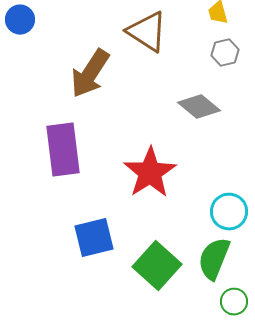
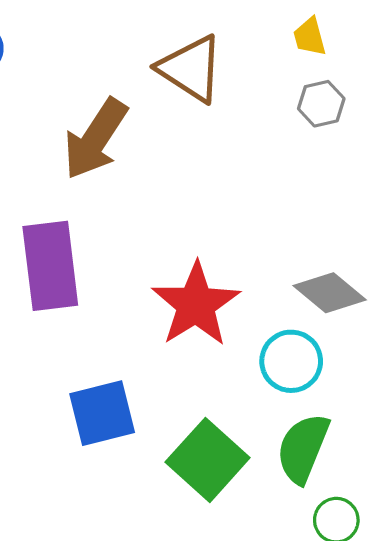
gray diamond: (199, 107) -> (330, 293), moved
cyan circle: (229, 212) -> (291, 361), moved

